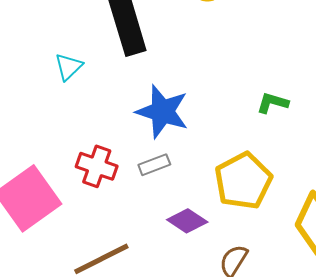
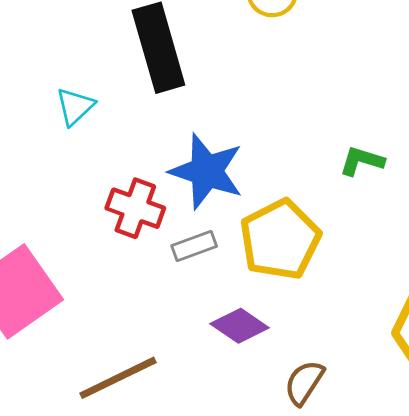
red cross: (97, 166) -> (135, 208), moved
yellow pentagon: (243, 181) -> (280, 239), moved

